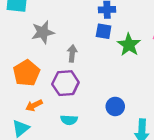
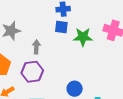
green star: (129, 45) -> (83, 37), turned -30

